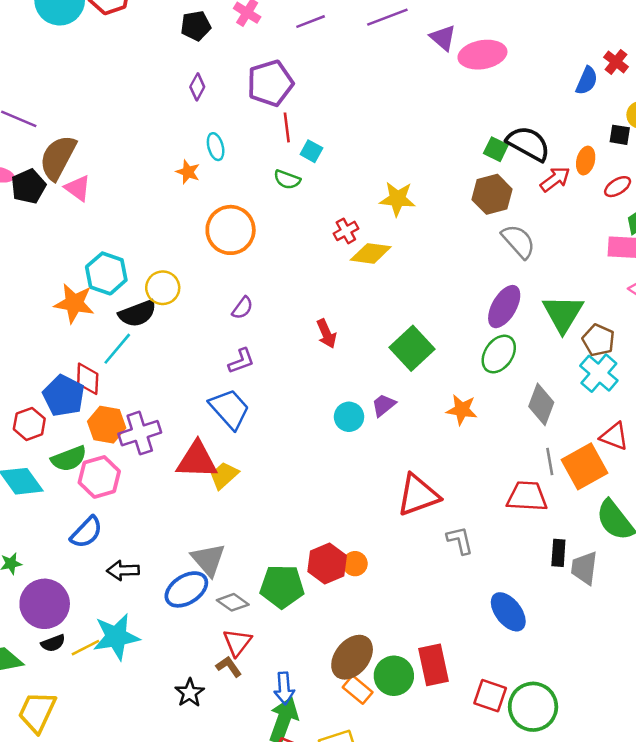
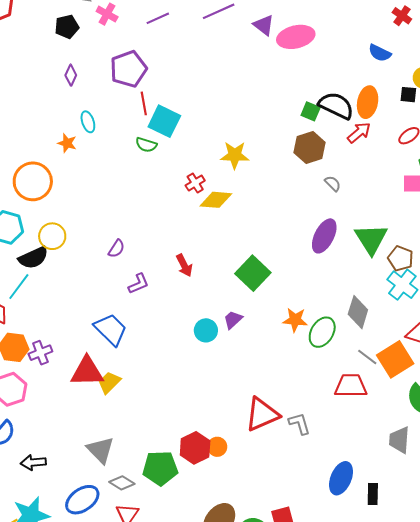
red cross: (616, 62) -> (402, 16), moved
blue semicircle: (587, 81) -> (380, 53), turned 95
cyan square: (311, 151) -> (164, 121), size x1.8
orange ellipse: (586, 161) -> (368, 102), moved, size x1.4
orange circle: (231, 230) -> (33, 181), moved
gray semicircle: (518, 241) -> (333, 184), size x0.6
green ellipse: (499, 354) -> (322, 332), moved
purple L-shape: (241, 361) -> (139, 284), moved
purple cross: (140, 433) -> (40, 353), size x0.7
gray line: (550, 461) -> (367, 357), turned -40
red triangle: (418, 495) -> (262, 414), moved
black rectangle: (558, 553) -> (373, 494), moved
blue ellipse: (186, 589) -> (82, 500), moved
blue ellipse: (508, 612) -> (341, 478), turned 64

